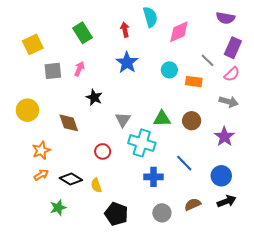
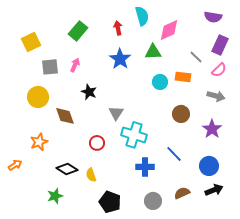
green rectangle: (83, 33) -> (78, 31), turned 72
cyan circle: (169, 70) -> (160, 82), moved
yellow circle: (27, 110) -> (38, 97), moved
green triangle: (162, 119) -> (153, 52), moved
orange arrow: (41, 175) -> (15, 165), moved

